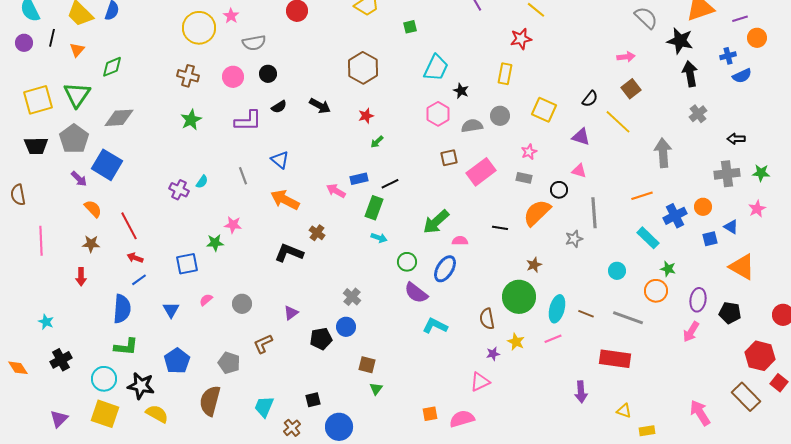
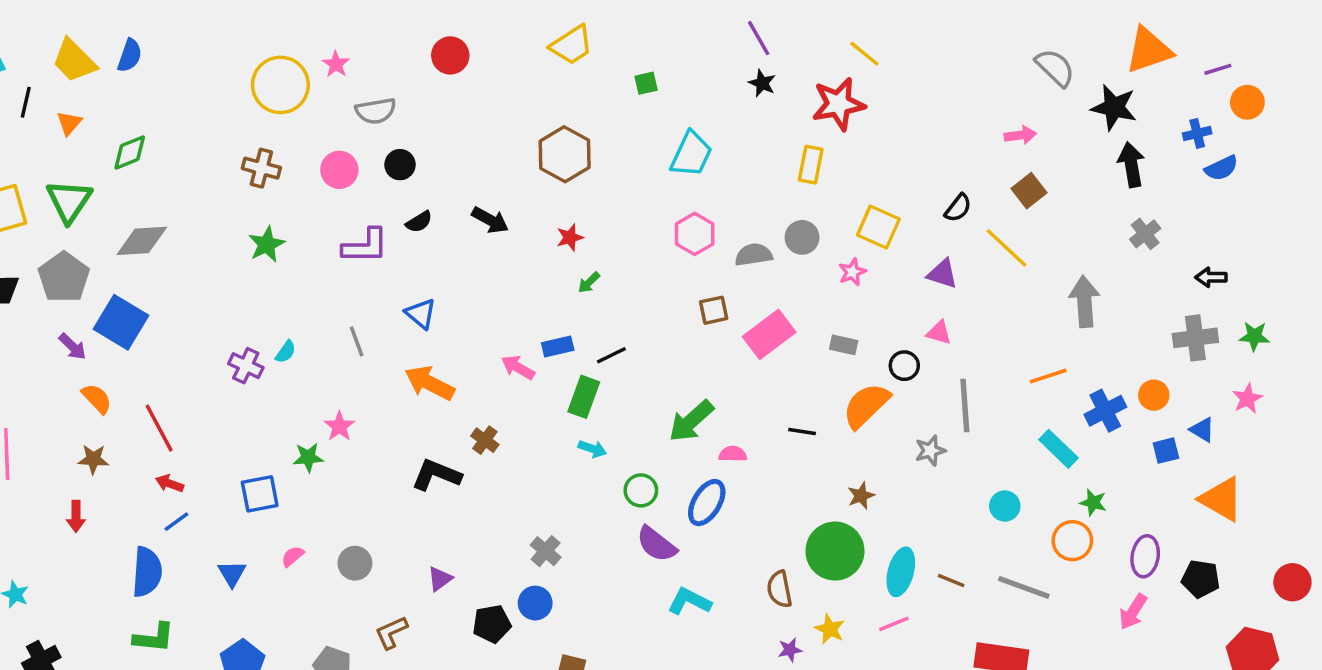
red star: (521, 39) -> (838, 104), size x1.4
black star: (461, 91) -> (762, 83), moved
pink star: (529, 152) -> (852, 272), moved
pink star: (233, 225) -> (339, 426), turned 30

